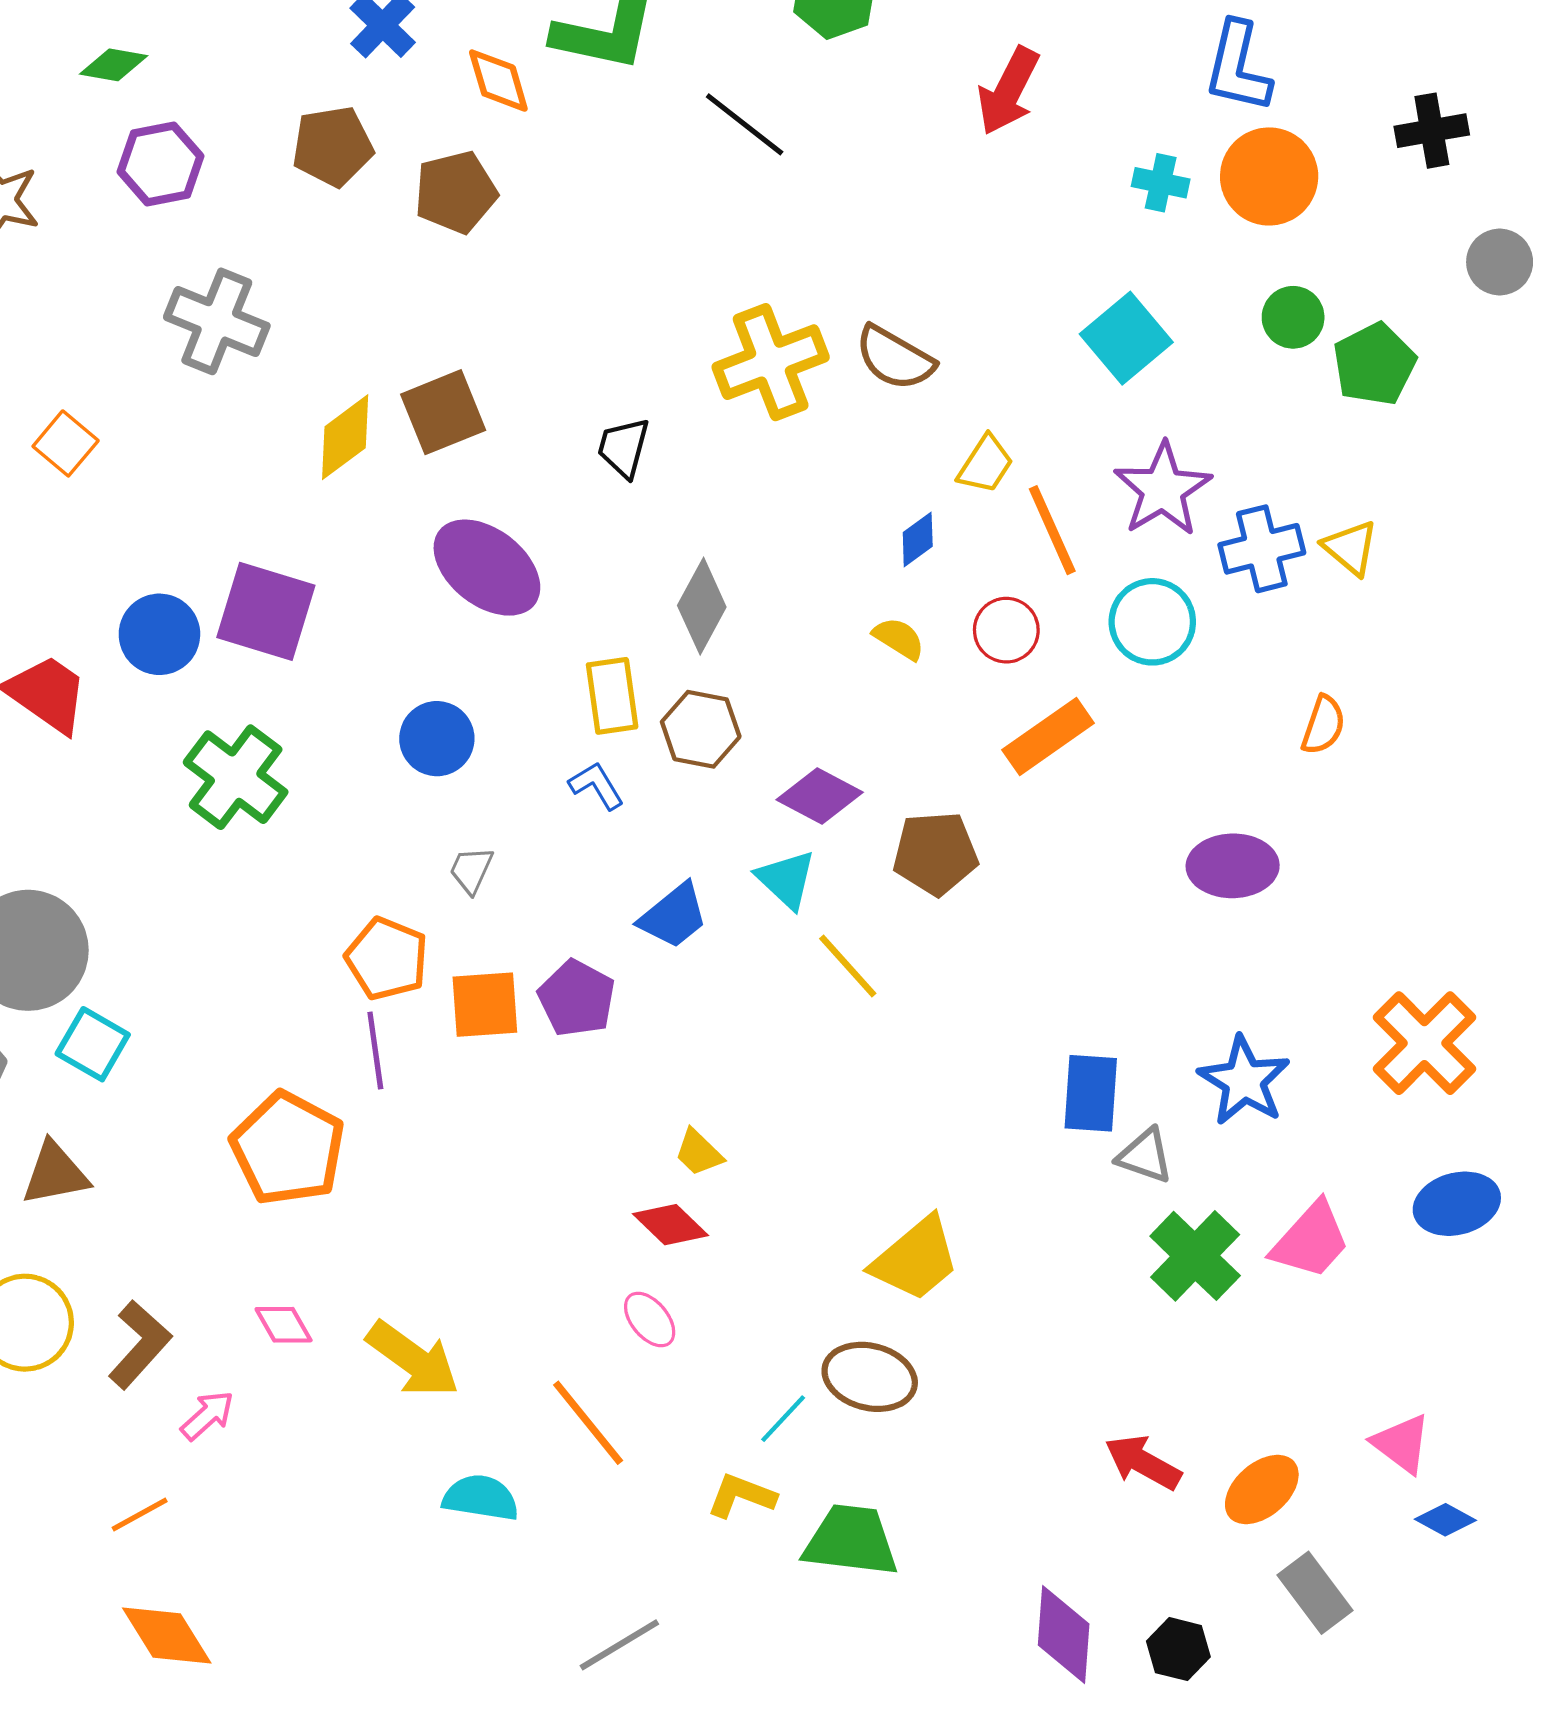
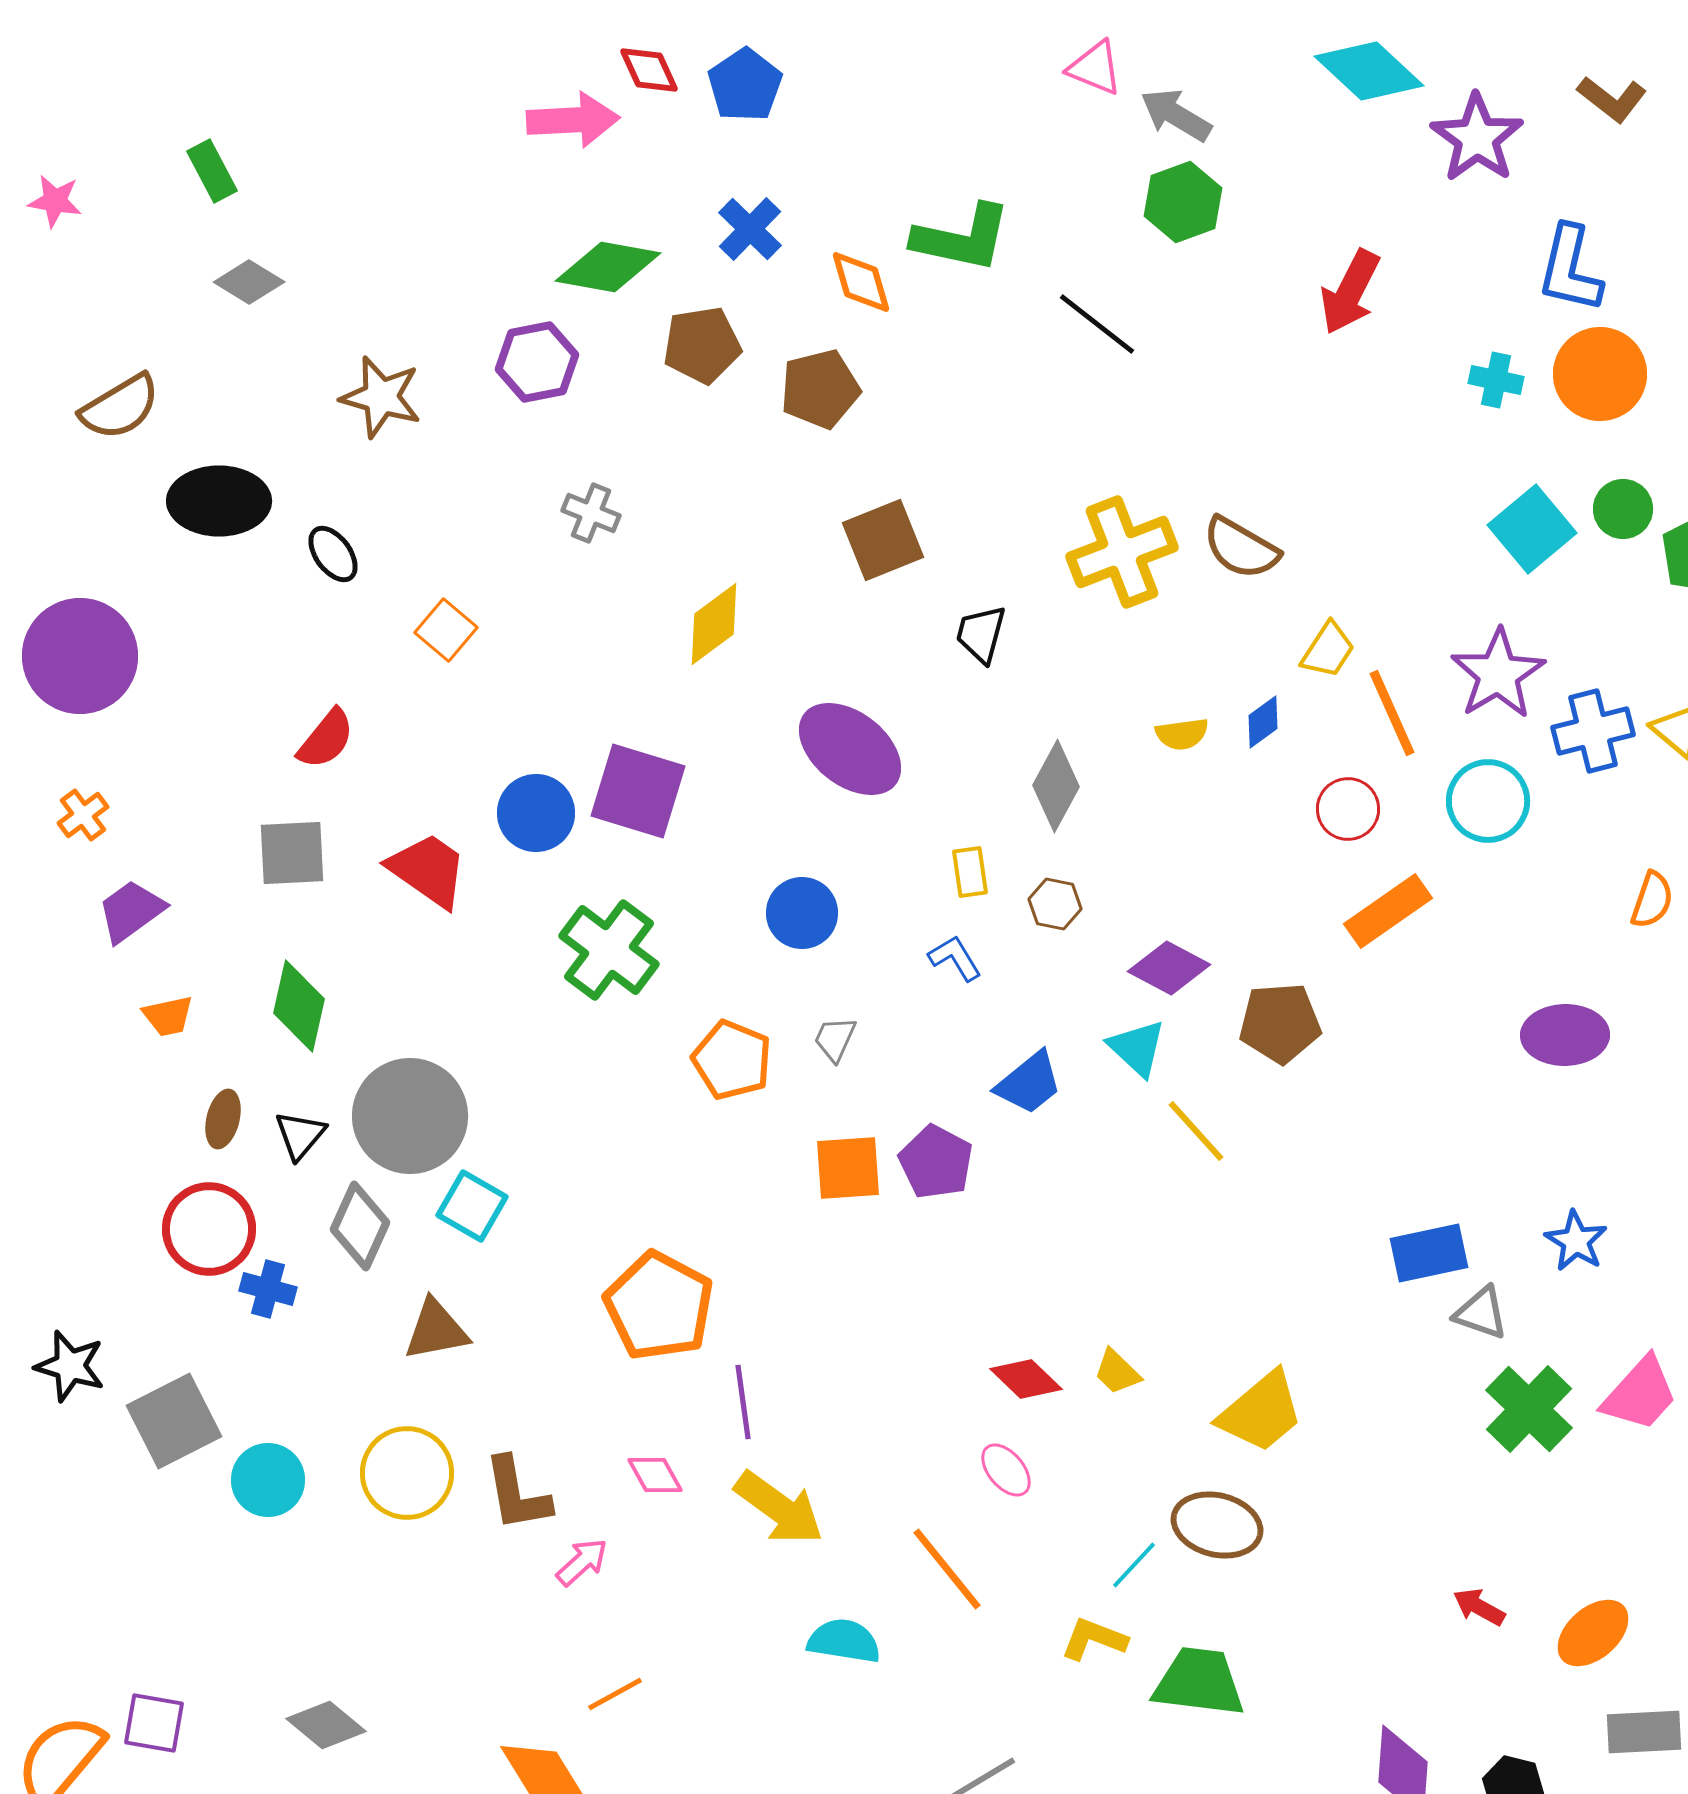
green diamond: (114, 65) -> (608, 267), moved, size x1.6
gray cross: (217, 321) -> (591, 513), size x0.6
cyan square: (1126, 338) -> (1532, 529), moved
brown square: (443, 412) -> (883, 540), moved
yellow semicircle: (899, 638) -> (1182, 734), moved, turned 140
yellow rectangle: (612, 696) -> (970, 872), size x0.7
brown hexagon: (701, 729) -> (1055, 904), size x0.7
orange pentagon: (387, 959) -> (732, 1060), moved
purple line: (375, 1050) -> (743, 1402), moved
blue star: (1244, 1081) -> (1576, 1241), size x0.7
blue rectangle: (1091, 1093) -> (1429, 1253), turned 74
yellow trapezoid: (699, 1153) -> (1117, 1372), moved
brown L-shape: (140, 1345) -> (517, 1494), turned 128
red arrow: (1143, 1462) -> (1479, 1607), size x0.7
orange line: (140, 1515) -> (615, 1694), moved
gray rectangle: (1315, 1593) -> (1644, 1732), turned -56

